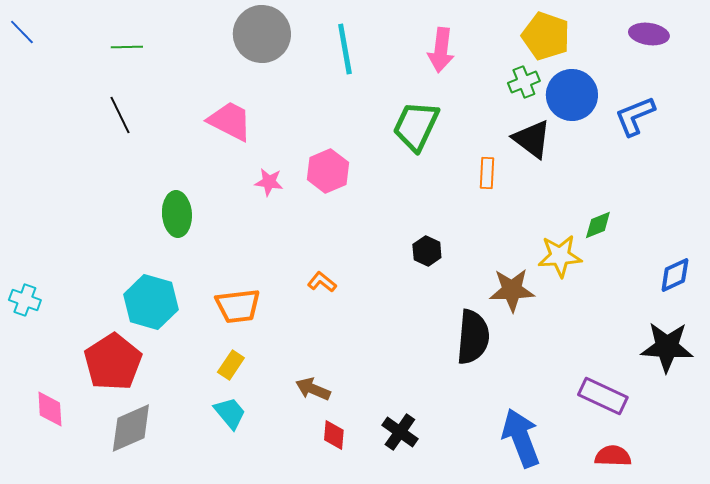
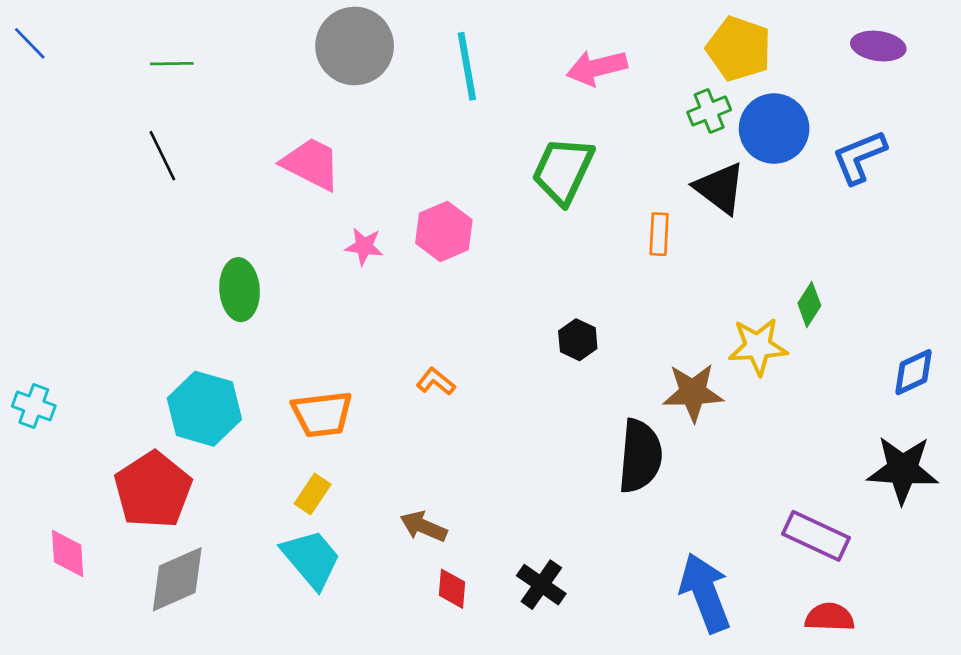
pink arrow: (441, 50) -> (597, 68), turned 69
green diamond: (598, 225) -> (809, 304), turned -36
cyan trapezoid: (230, 413) -> (311, 559), size x1.4

